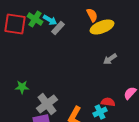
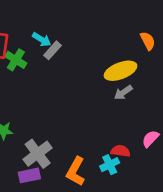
orange semicircle: (92, 15) -> (148, 41), moved
green cross: (35, 19) -> (16, 60), moved
yellow ellipse: (102, 27) -> (121, 71), moved

